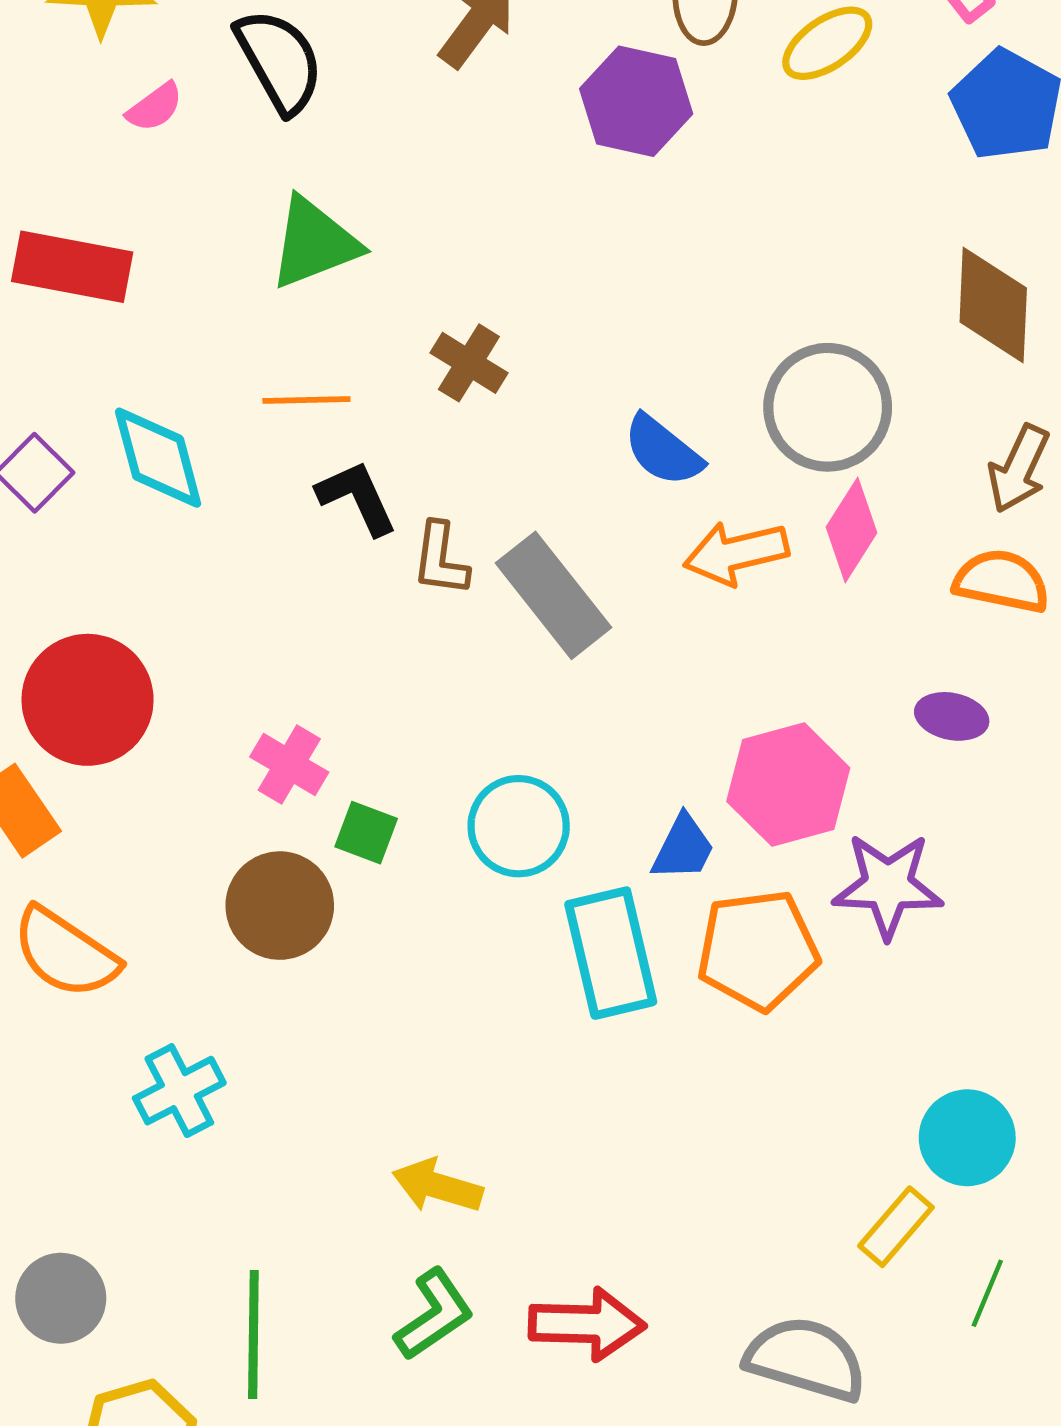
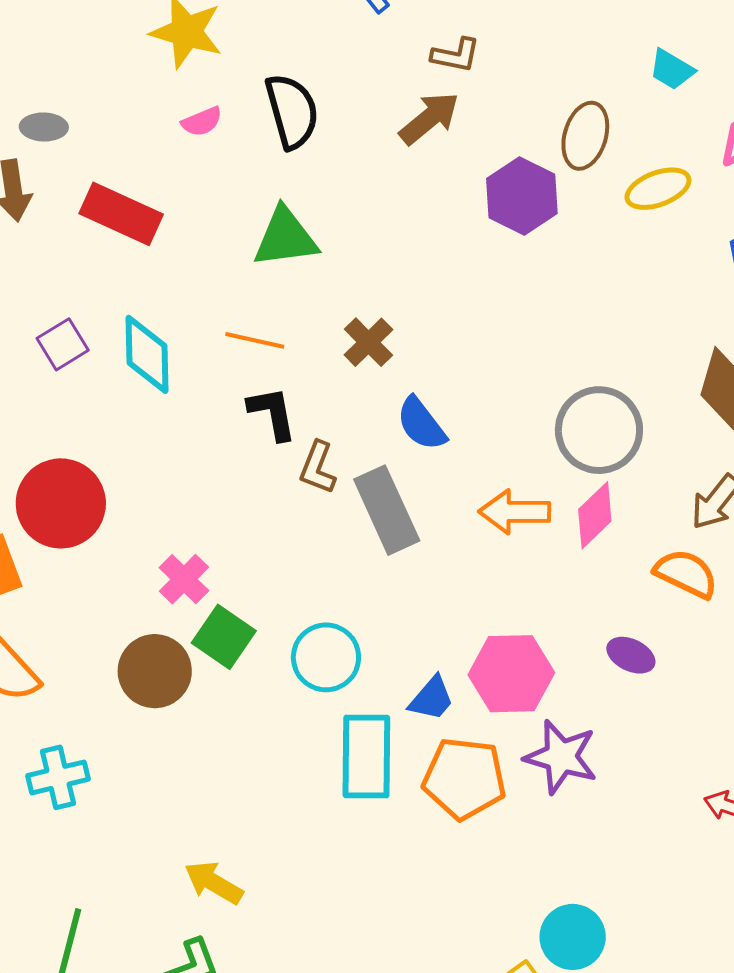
blue semicircle: (663, 451) -> (421, 424), moved
green square: (366, 833) -> (224, 637), size x1.4

